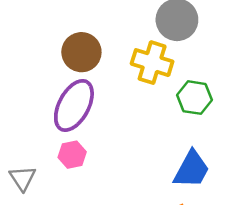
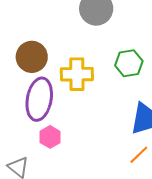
yellow cross: (152, 63) -> (77, 74), moved

